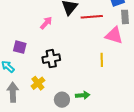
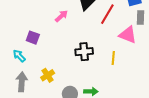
red line: (92, 17) -> (107, 14), turned -60
black cross: (51, 59) -> (84, 52), moved

